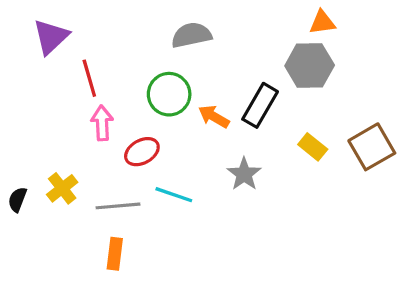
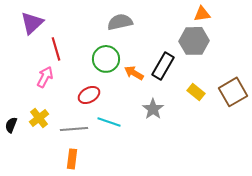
pink arrow: (102, 123) -> (45, 77), moved, turned 30

